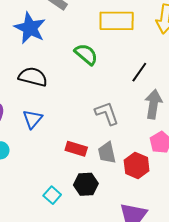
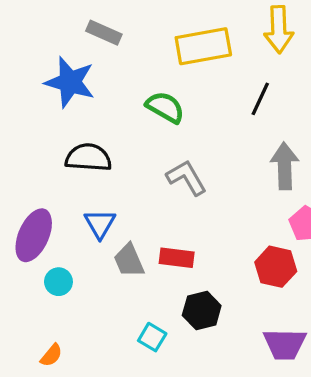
black line: (139, 72) -> (260, 99), moved
gray L-shape: (107, 113) -> (187, 178), moved
gray trapezoid: (107, 153) -> (129, 260), moved

